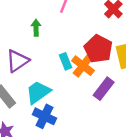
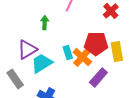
red pentagon: (98, 49) -> (96, 44), turned -30
cyan trapezoid: (38, 92) -> (42, 63), moved

